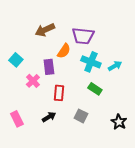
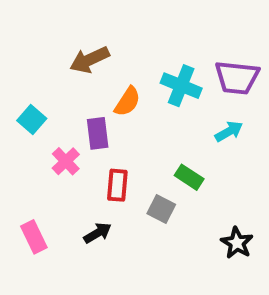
purple trapezoid: (83, 36) -> (237, 78), moved
cyan cross: (91, 62) -> (181, 86), moved
gray square: (81, 116) -> (161, 209), moved

